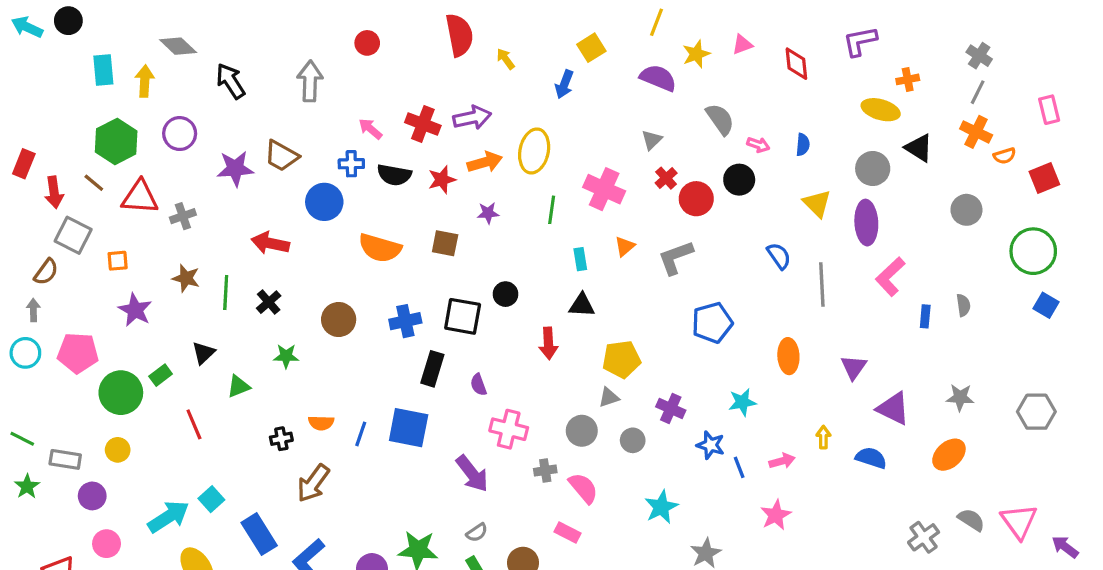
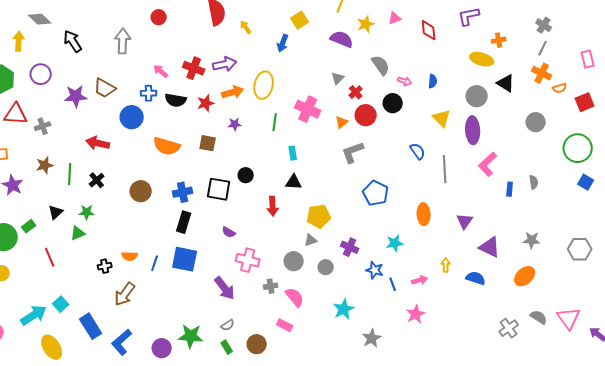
red cross: (666, 178) -> (356, 92), moved
orange triangle: (625, 246) -> (342, 122), moved
brown star: (186, 278) -> (45, 165), turned -30
blue pentagon: (712, 323) -> (376, 193), turned -30
green star: (286, 356) -> (87, 212), moved
black rectangle: (432, 369) -> (184, 222), moved
purple semicircle: (478, 385) -> (229, 232), turned -40

